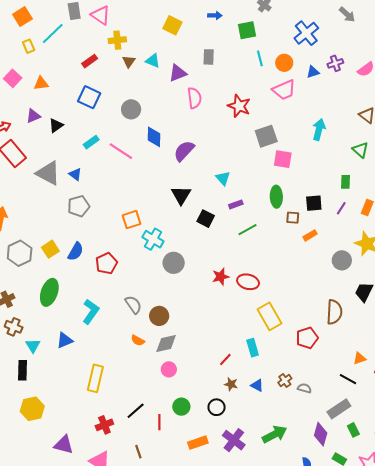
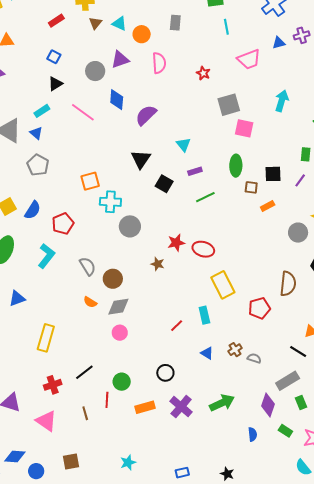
orange circle: (284, 63) -> (142, 34), moved
purple triangle: (178, 73) -> (120, 60), moved
blue square: (89, 97) -> (54, 57), size x0.6
red star: (239, 106) -> (203, 73), size x0.6
black triangle: (56, 125) -> (55, 84), moved
cyan rectangle: (91, 142) -> (42, 111), moved
gray pentagon: (79, 206) -> (38, 165), turned -30
cyan cross: (153, 239) -> (110, 202), turned -30
cyan L-shape: (91, 312) -> (46, 256), moved
brown star: (231, 384) -> (158, 264), moved
green circle: (181, 407) -> (122, 382), moved
red line: (159, 422) -> (107, 400), moved

